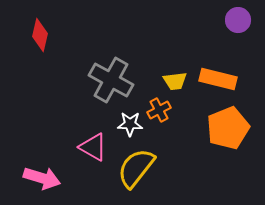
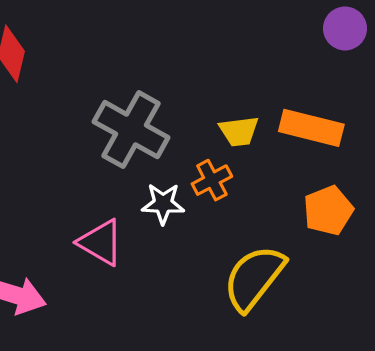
orange pentagon: (228, 128) -> (328, 210), size x0.7
yellow semicircle: (136, 168) -> (254, 278), moved

